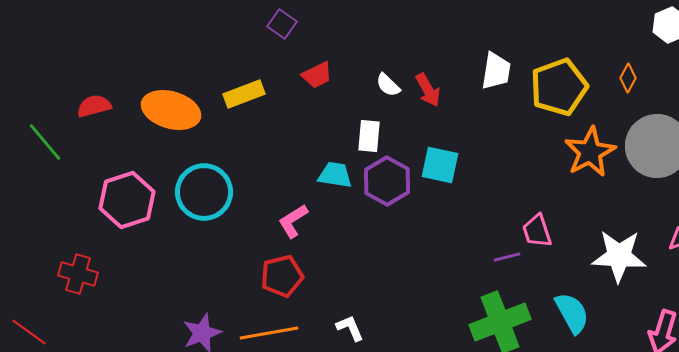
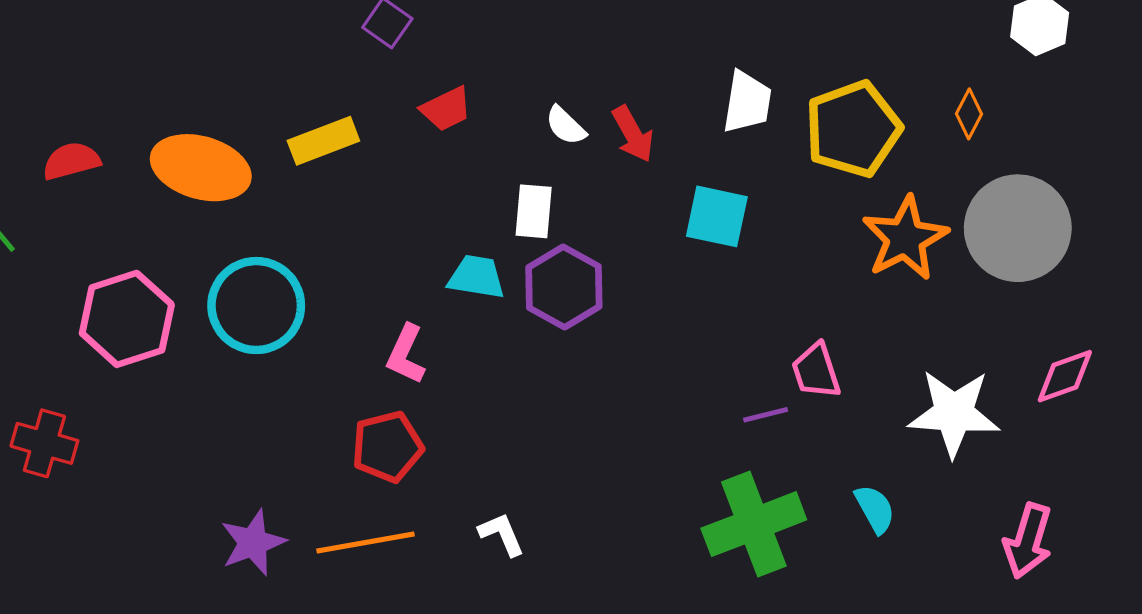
cyan square: (440, 165) -> (717, 216), moved
pink L-shape: (293, 221) -> (406, 354), turned -33
cyan semicircle: (572, 313) -> (875, 509), size x0.7

